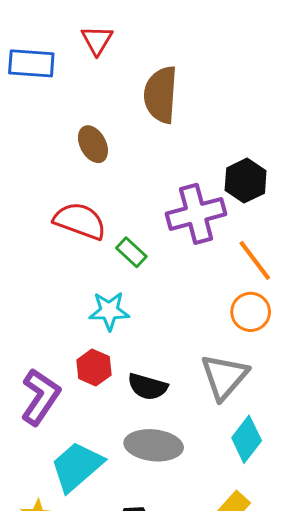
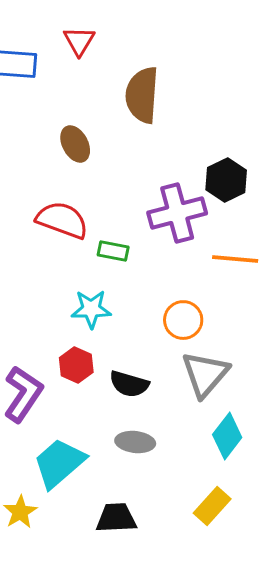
green rectangle: (131, 252) -> (113, 251), turned -32
orange line: (255, 260) -> (235, 259), turned -48
orange circle: (251, 312) -> (183, 320), moved
gray ellipse: (154, 445) -> (135, 442), size x0.7

